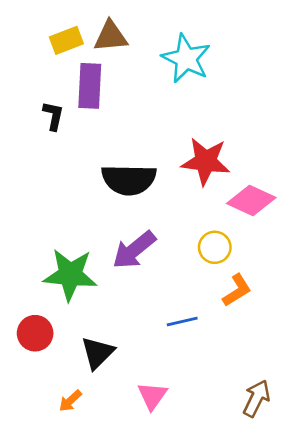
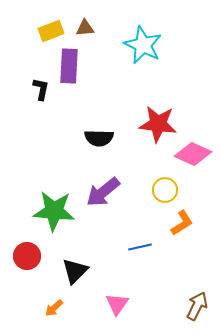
brown triangle: (111, 36) -> (85, 28), size x0.7
black semicircle: (129, 180) -> (99, 138), size x0.7

